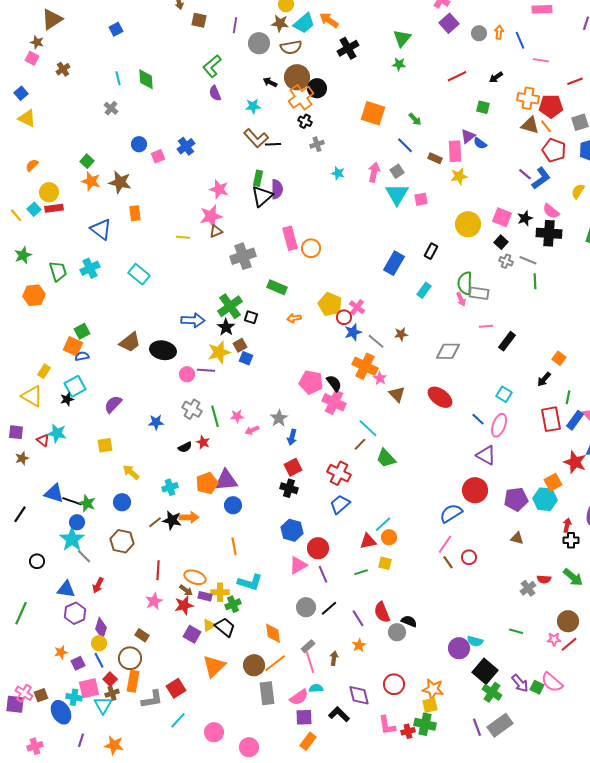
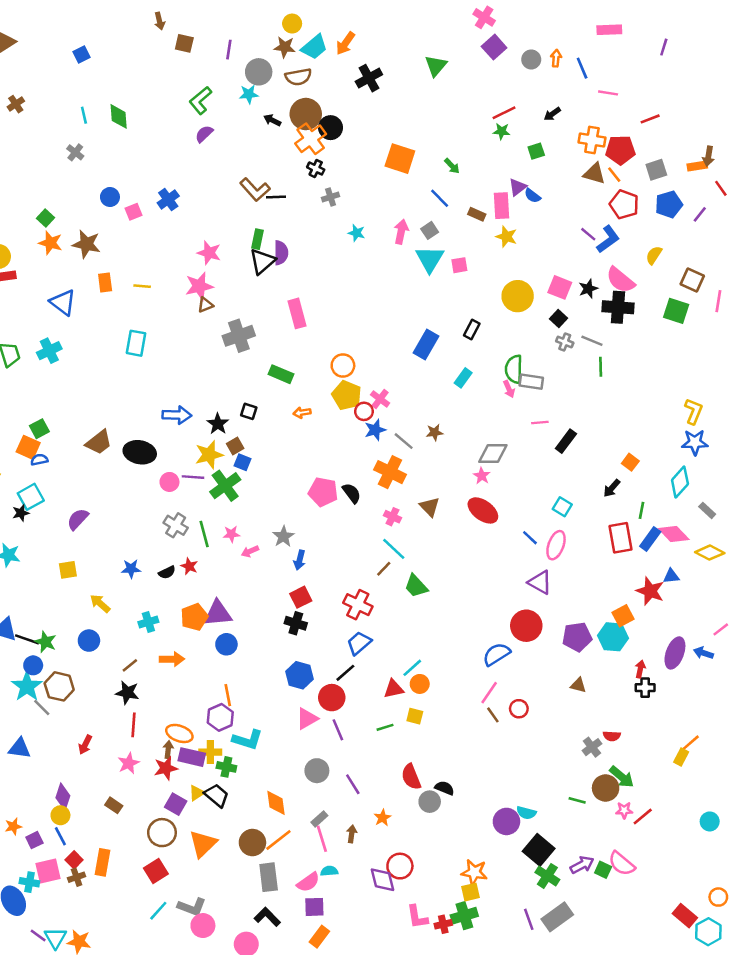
orange arrow: (329, 20) -> (345, 43), turned -90
green star: (399, 64) -> (501, 131), moved
purple semicircle: (215, 93) -> (204, 134), turned 70
cyan star: (253, 106) -> (249, 94), moved
green square: (483, 107) -> (536, 151), turned -32
yellow star: (459, 176) -> (506, 237), turned 30
pink semicircle: (551, 211) -> (620, 280), size x1.4
yellow line: (183, 237) -> (142, 286), moved
orange circle: (311, 248) -> (343, 366), moved
cyan rectangle: (139, 274) -> (136, 343), moved, turned 60
green cross: (230, 306) -> (225, 486), moved
pink star: (380, 378) -> (482, 476), moved
pink cross: (334, 402) -> (392, 517), moved, size x0.6
blue star: (156, 422) -> (131, 569), moved
black star: (172, 520) -> (127, 693), moved
brown hexagon: (122, 541) -> (59, 686), moved
green arrow: (573, 577) -> (622, 777), moved
red arrow: (98, 585) -> (85, 745), moved
brown arrow: (186, 590) -> (168, 750), turned -120
purple rectangle: (205, 596) -> (192, 757), size x1.5
green cross: (233, 604) -> (226, 767), turned 35
black line: (329, 608) -> (345, 673), moved
purple hexagon: (75, 613) -> (220, 717), moved
purple line: (358, 618) -> (353, 784), moved
brown circle: (568, 621) -> (606, 788), moved
brown circle: (130, 658) -> (162, 833), moved
purple arrow: (520, 683) -> (582, 865), turned -78
red circle: (394, 684) -> (400, 866), moved
gray L-shape: (152, 699) -> (192, 907), moved, turned 30
cyan triangle: (103, 705) -> (55, 938), moved
black L-shape: (339, 714) -> (267, 917), moved
green cross: (425, 724) -> (464, 916), turned -30
purple line: (81, 740) -> (38, 935), turned -72

